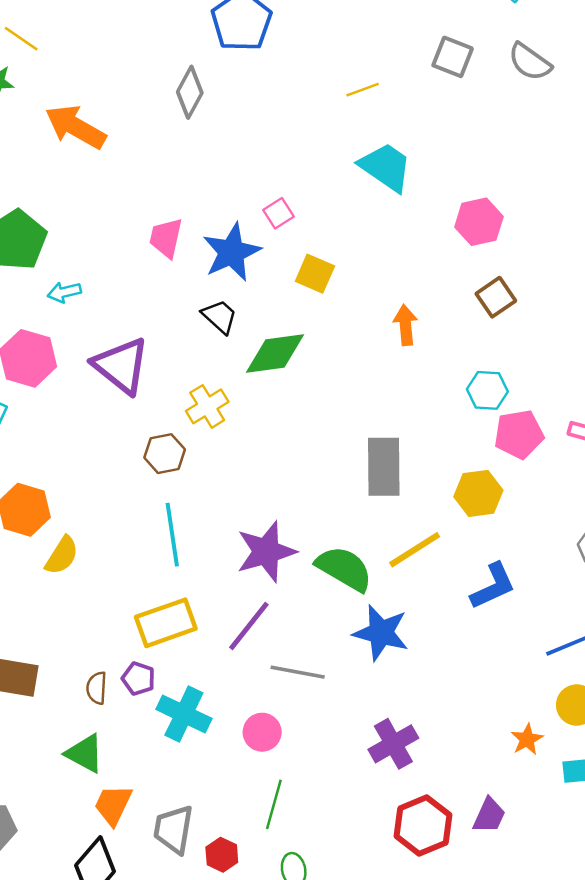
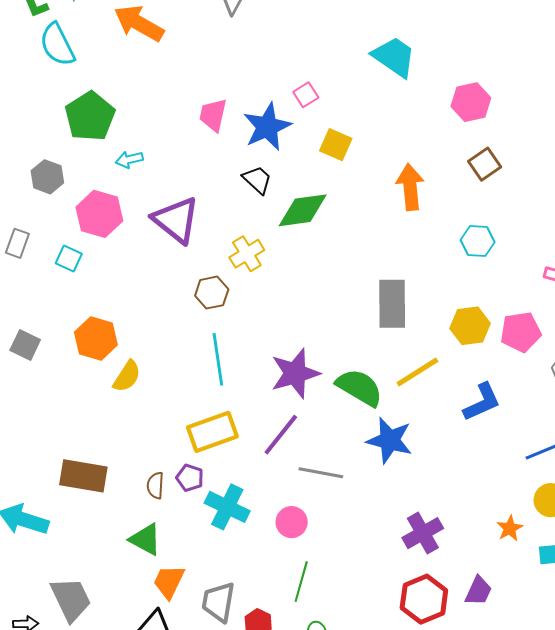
orange arrow: (405, 325) -> (410, 187), size x1.4
pink pentagon: (519, 434) -> (521, 332), moved
purple cross: (393, 744) -> (423, 533), moved

